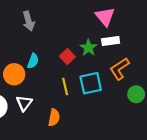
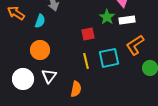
green star: (88, 48) -> (107, 17), moved
red square: (67, 57) -> (88, 34), turned 32
cyan semicircle: (33, 61) -> (40, 21), moved

